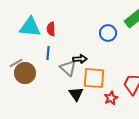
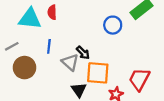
red semicircle: (51, 29) -> (52, 12), moved
black arrow: (80, 59) -> (83, 53), turned 48
gray line: (16, 63) -> (12, 46), moved

